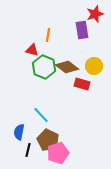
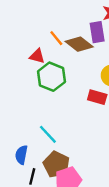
orange line: (48, 35) -> (56, 38), turned -48
brown diamond: (67, 67) -> (79, 44), moved

